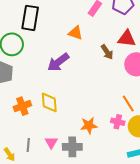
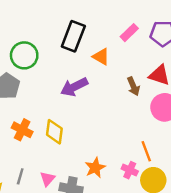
black rectangle: (30, 18) -> (73, 36), moved
orange cross: (22, 106) -> (22, 130), turned 36
orange star: (89, 126) -> (95, 168), turned -30

